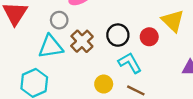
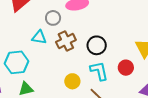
red circle: (149, 37) -> (126, 68), moved
cyan triangle: (51, 47) -> (39, 37), size x0.7

